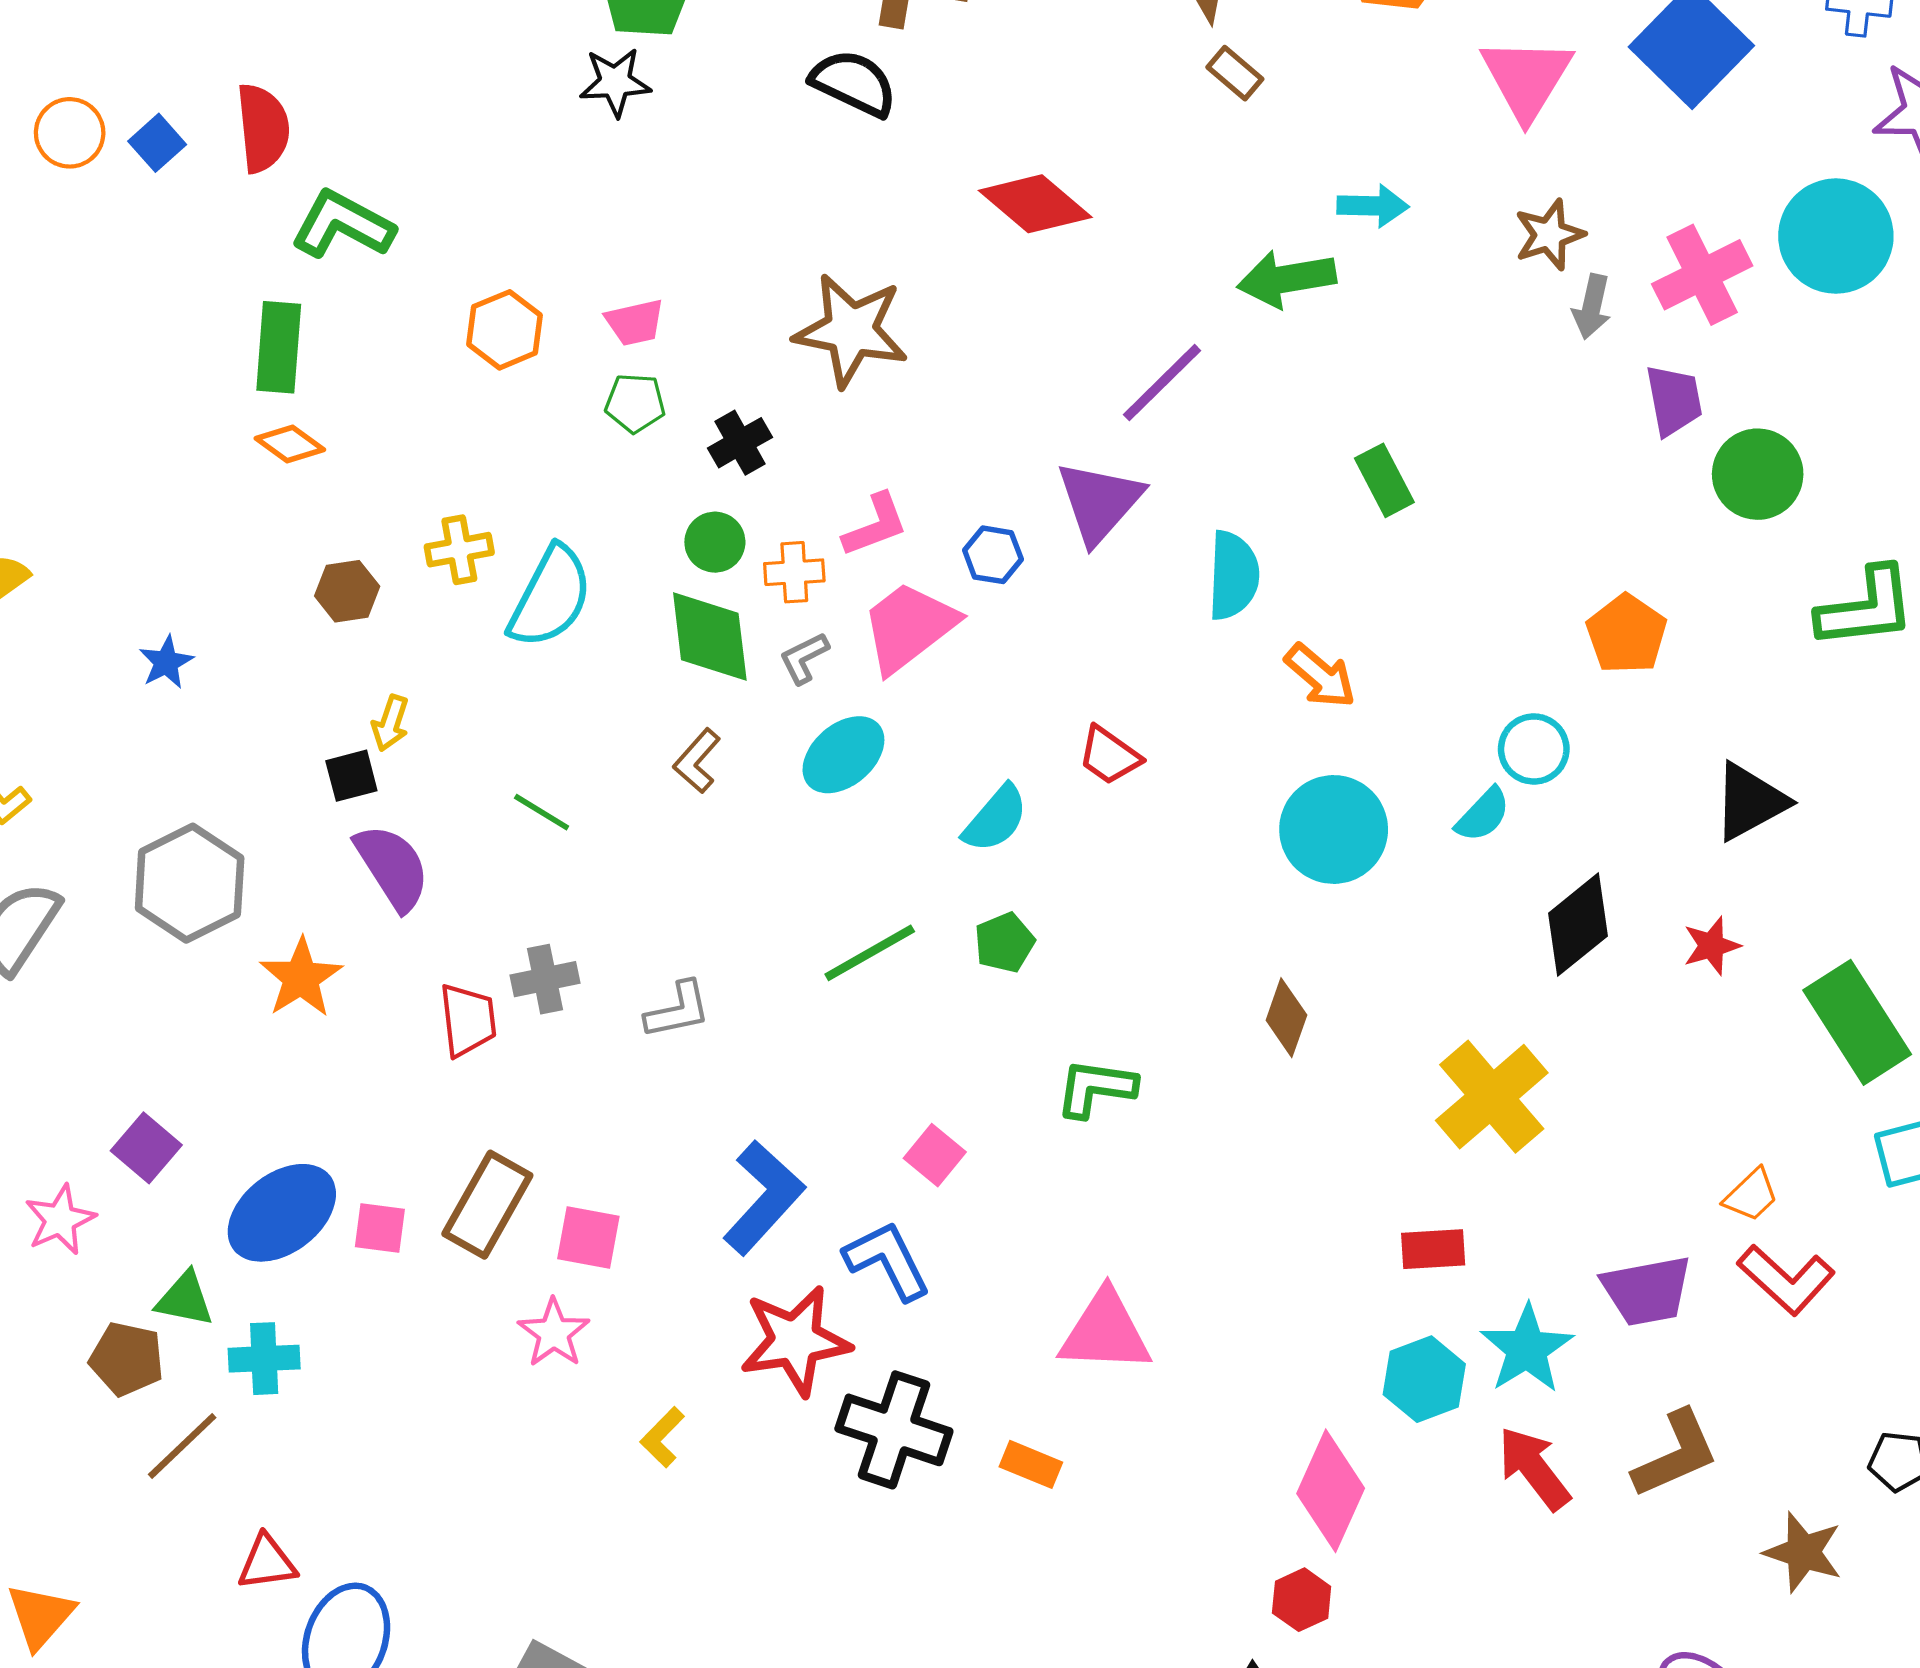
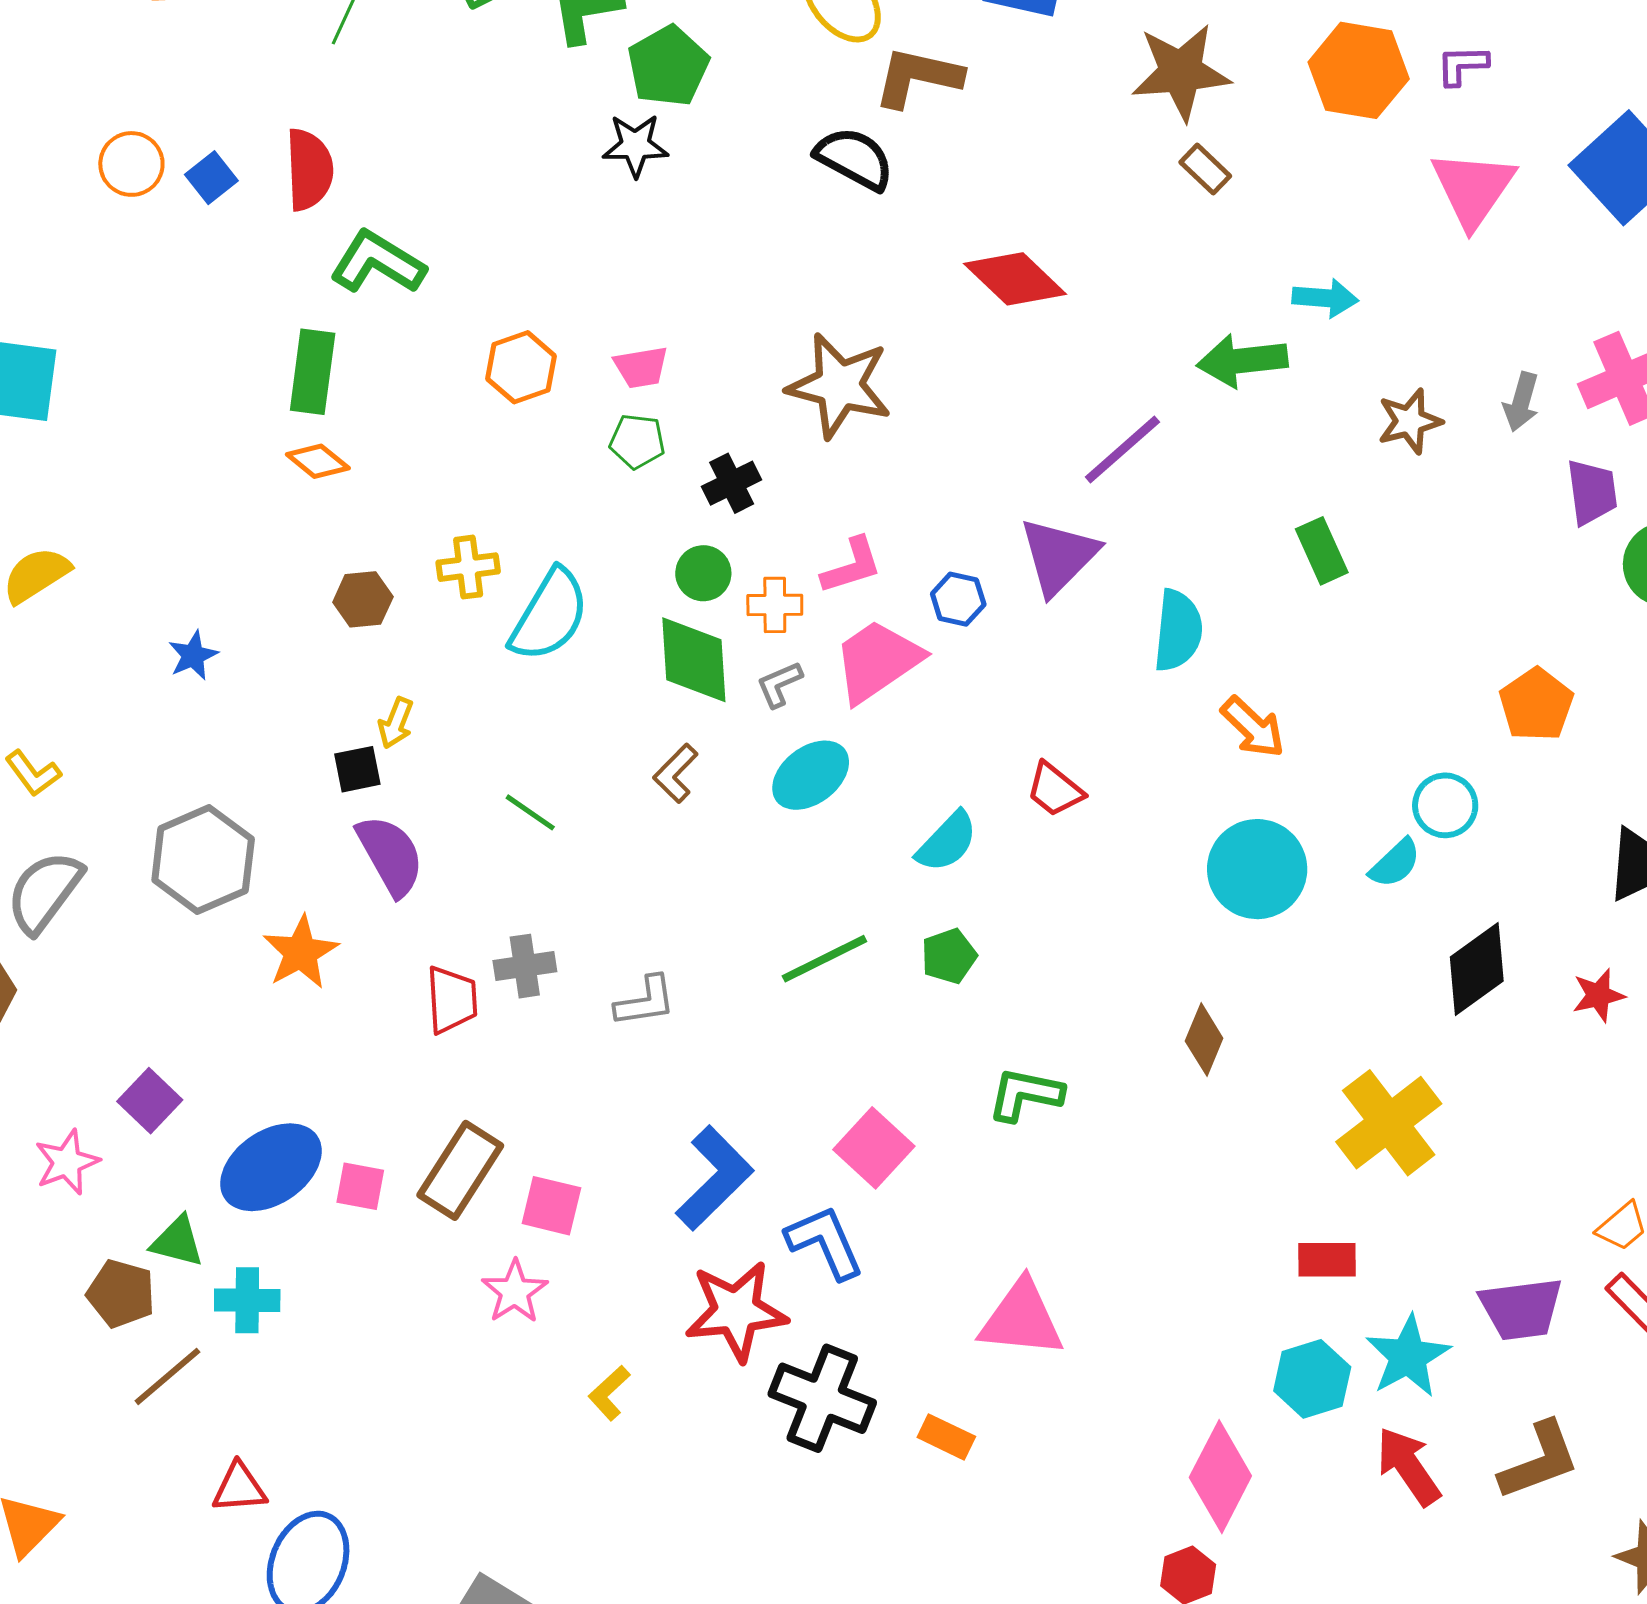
brown star: (1549, 235) -> (1410, 421), moved
pink square: (935, 1155) -> (874, 1148), size x1.4

